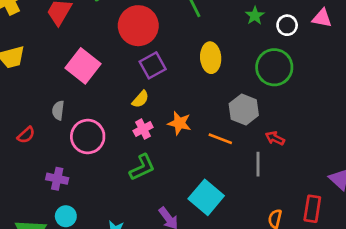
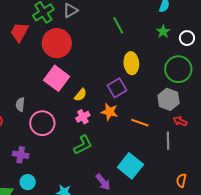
red circle: (138, 26) -> (57, 43), moved
purple square: (153, 65) -> (117, 88), moved
pink square: (83, 66) -> (57, 78), moved
gray hexagon: (244, 109) -> (169, 99), moved

